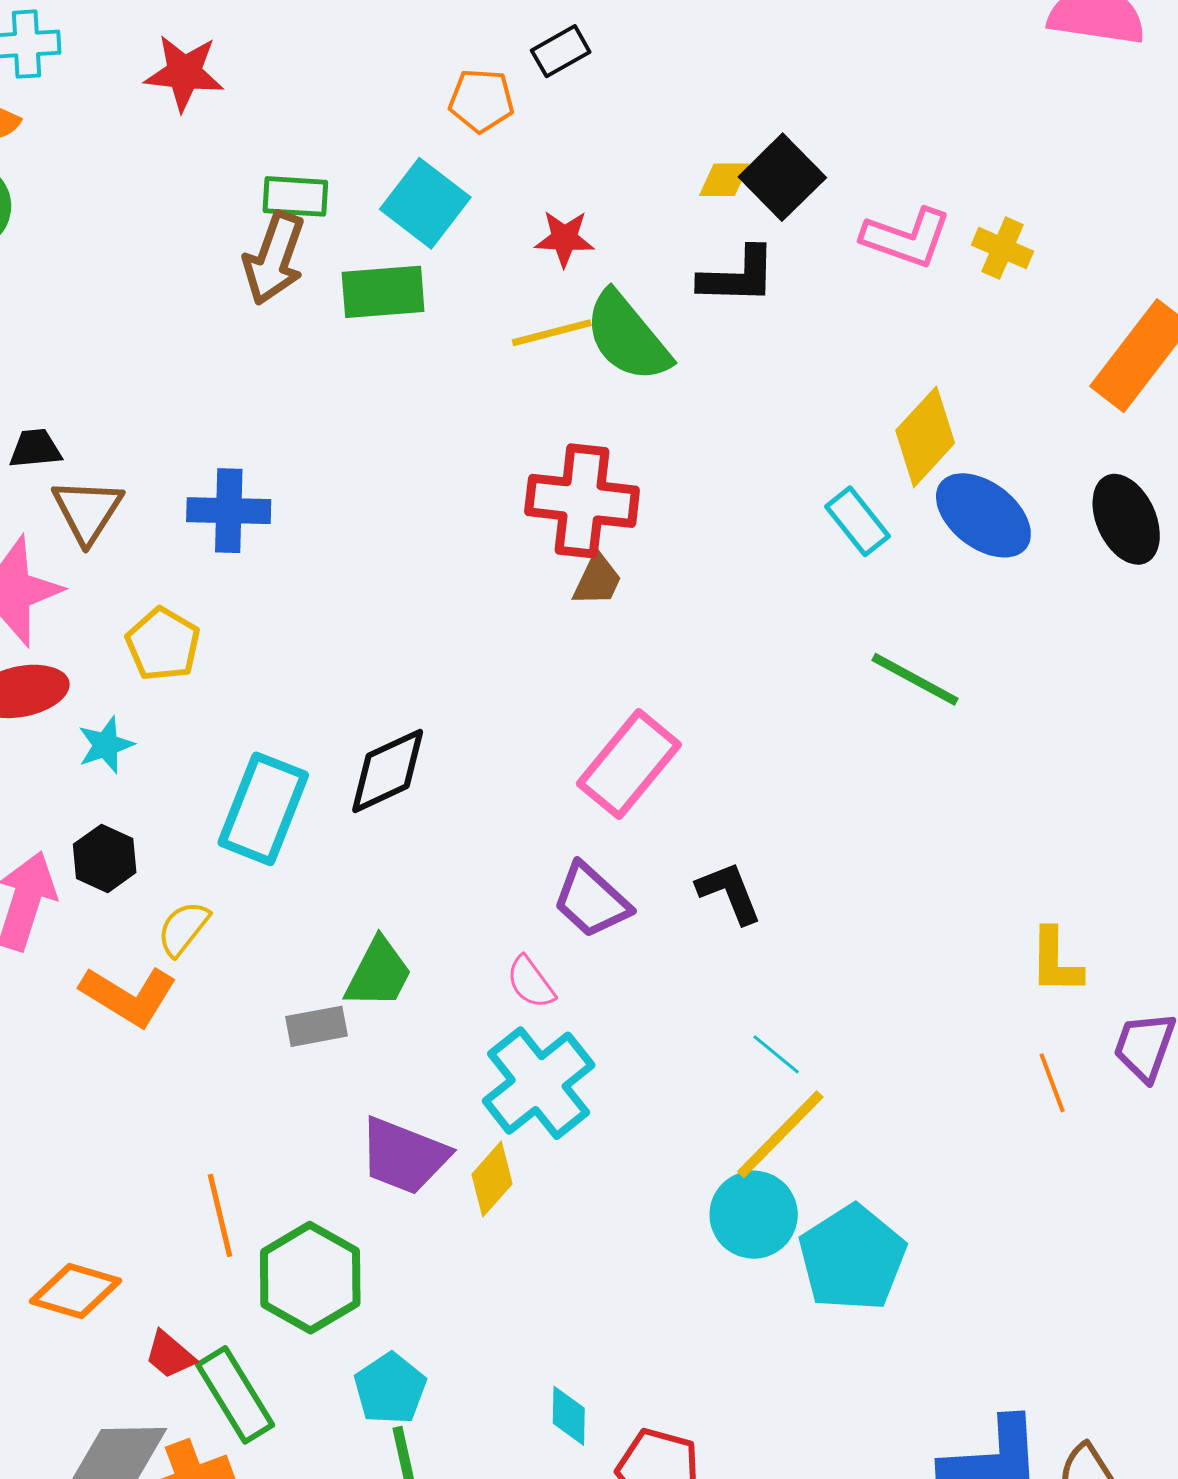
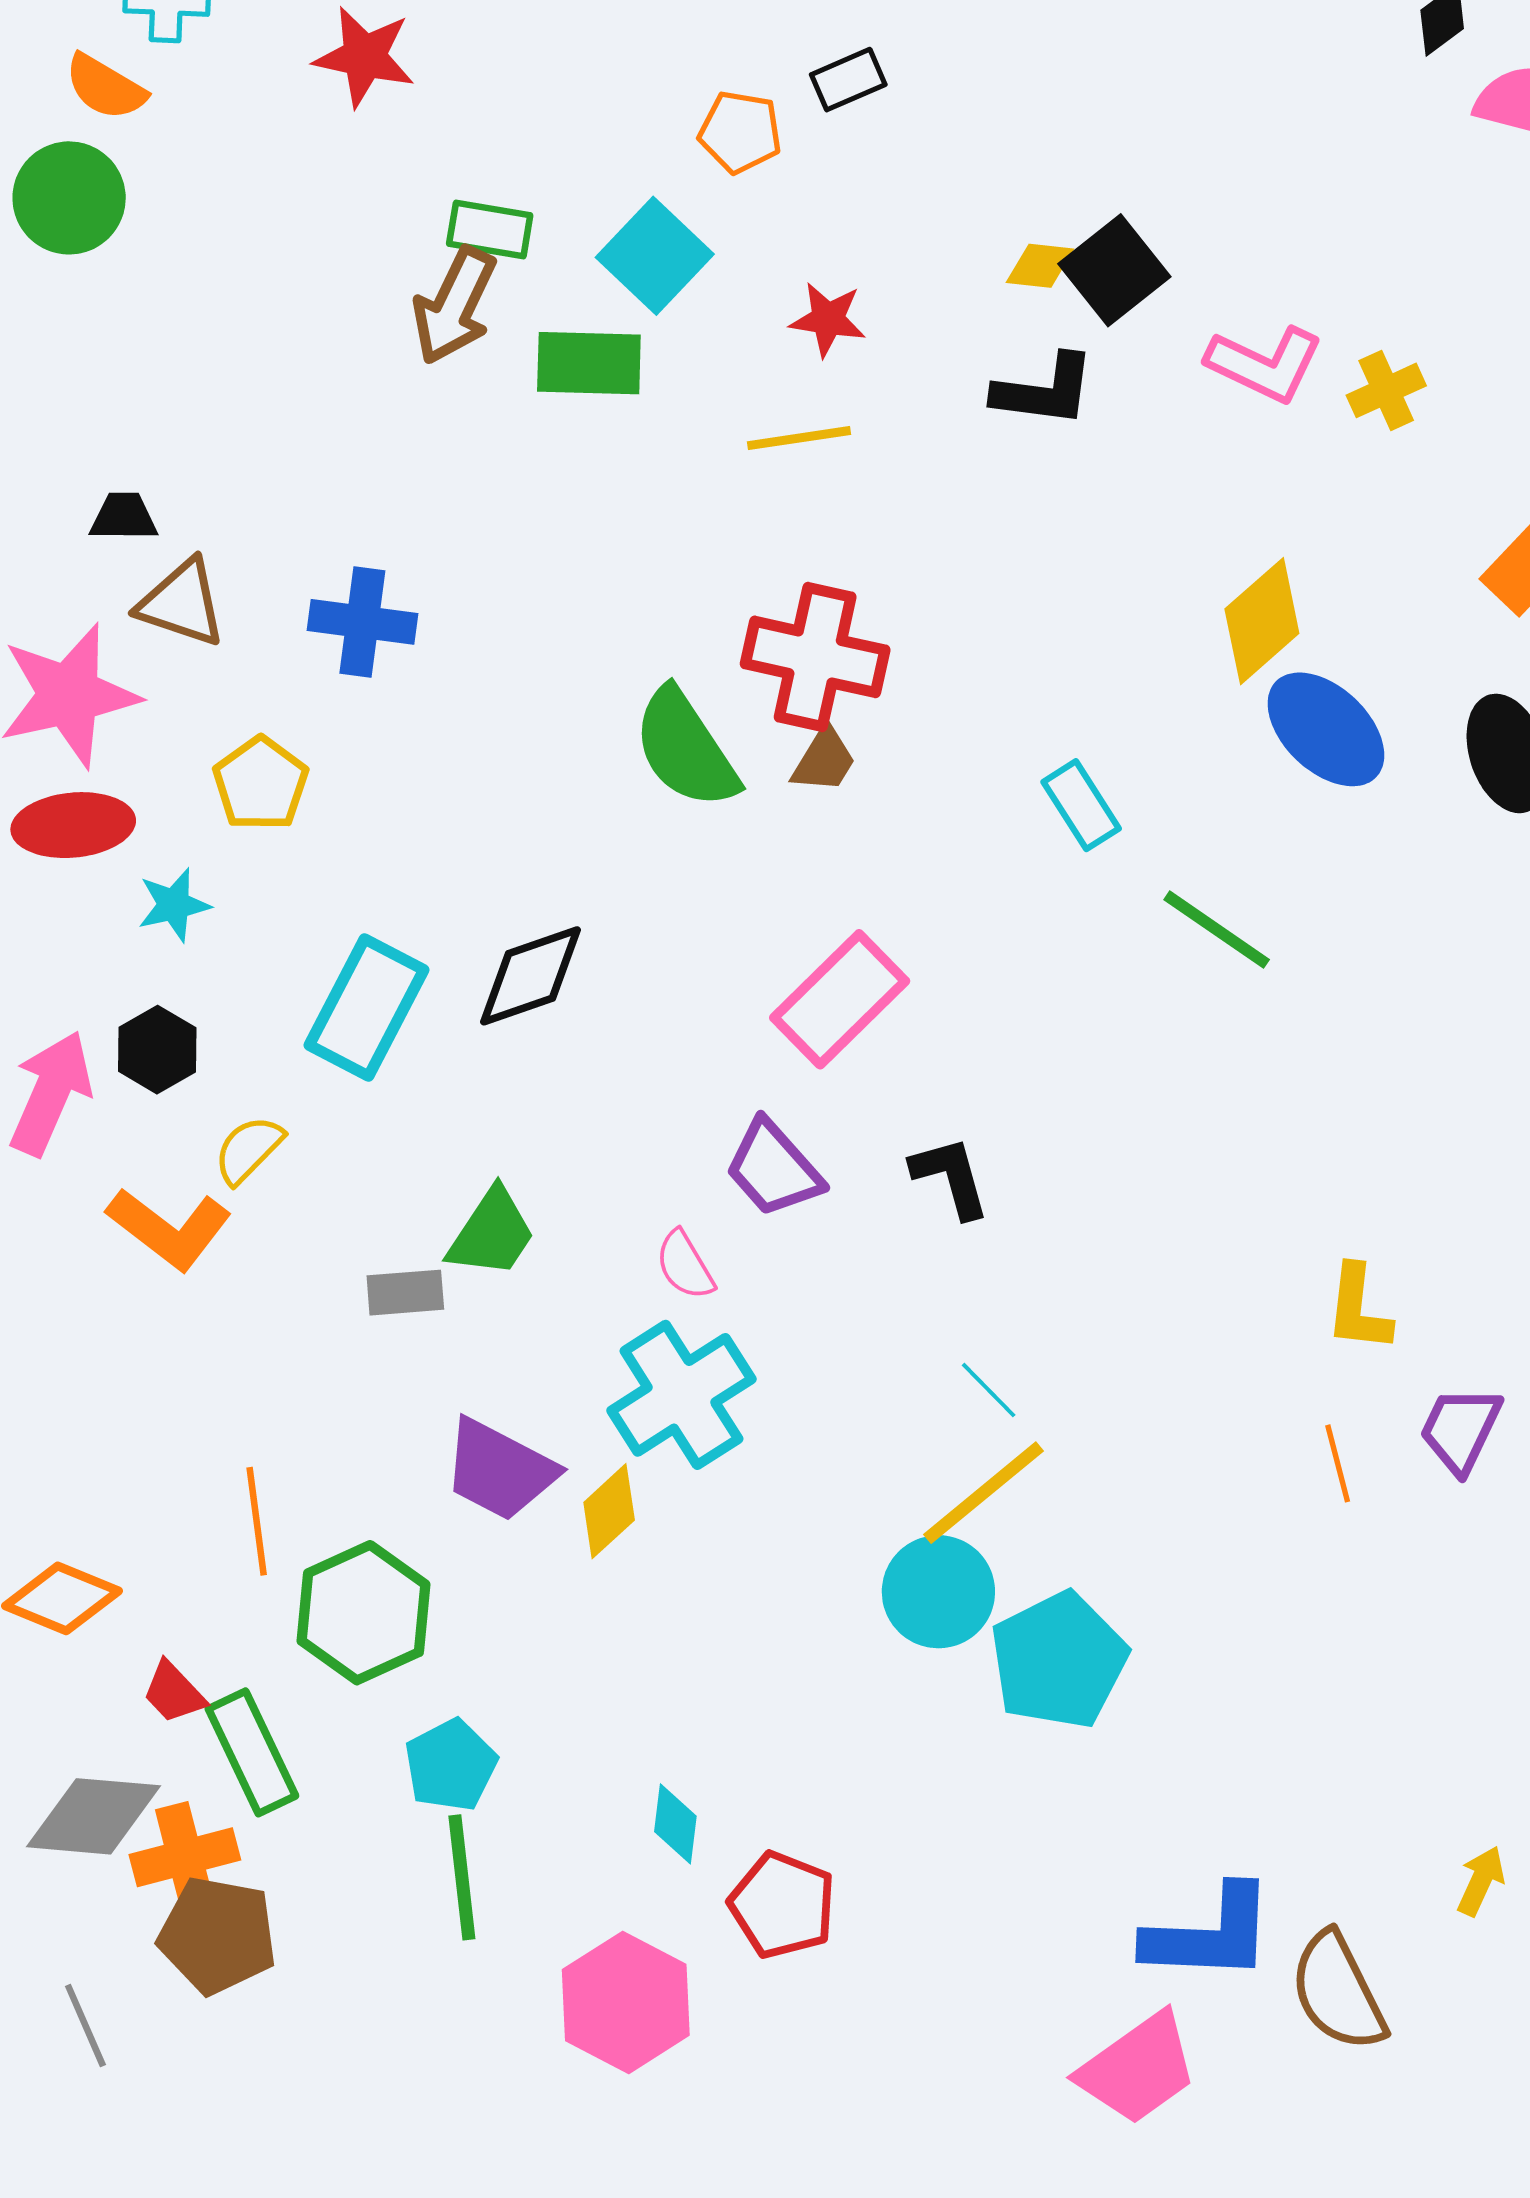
yellow cross: (1003, 248) -> (1386, 390), turned 36
green semicircle: (627, 337) -> (686, 749), moved
brown triangle: (87, 511) -> (182, 603), turned -50
cyan rectangle: (858, 521) -> (1081, 805), moved

